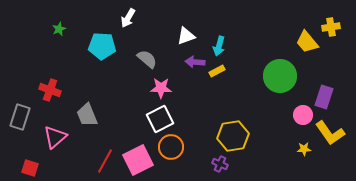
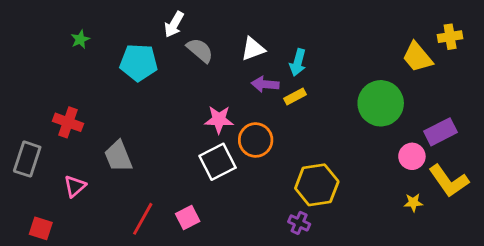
gray semicircle: (147, 59) -> (200, 50), moved
purple rectangle: (324, 97) -> (441, 132), turned 45
pink triangle: (55, 137) -> (75, 186), size x0.7
orange circle: (171, 147) -> (256, 140), moved
pink square: (138, 160) -> (188, 217), size x0.6

